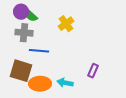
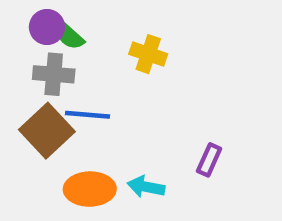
yellow cross: (66, 24) -> (148, 54), turned -35
brown square: (21, 71) -> (47, 131), moved, turned 30

